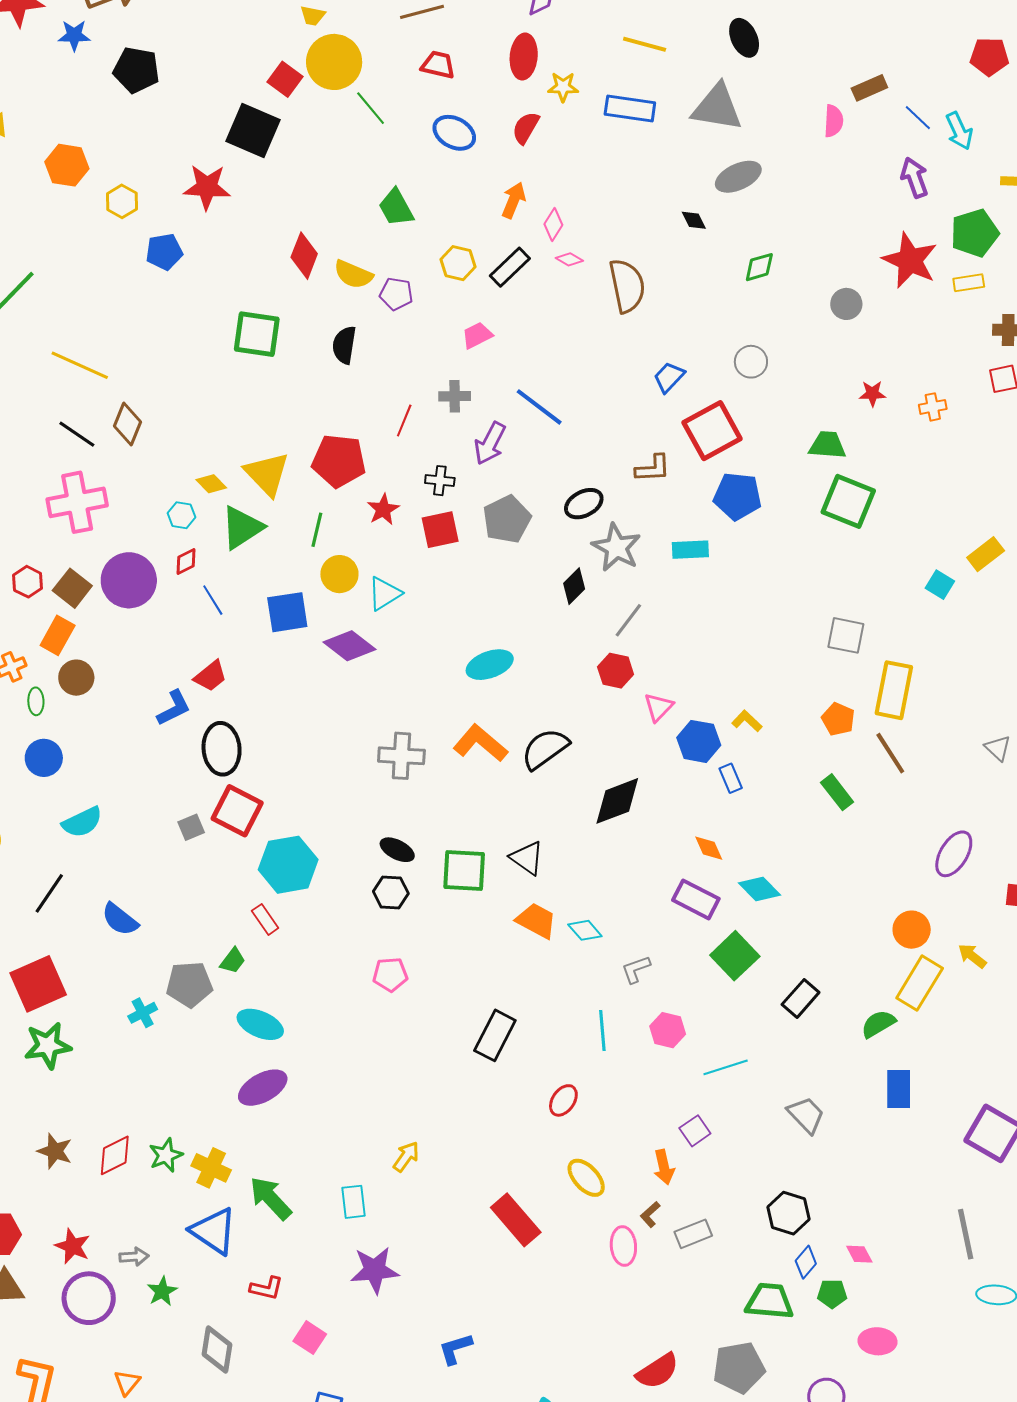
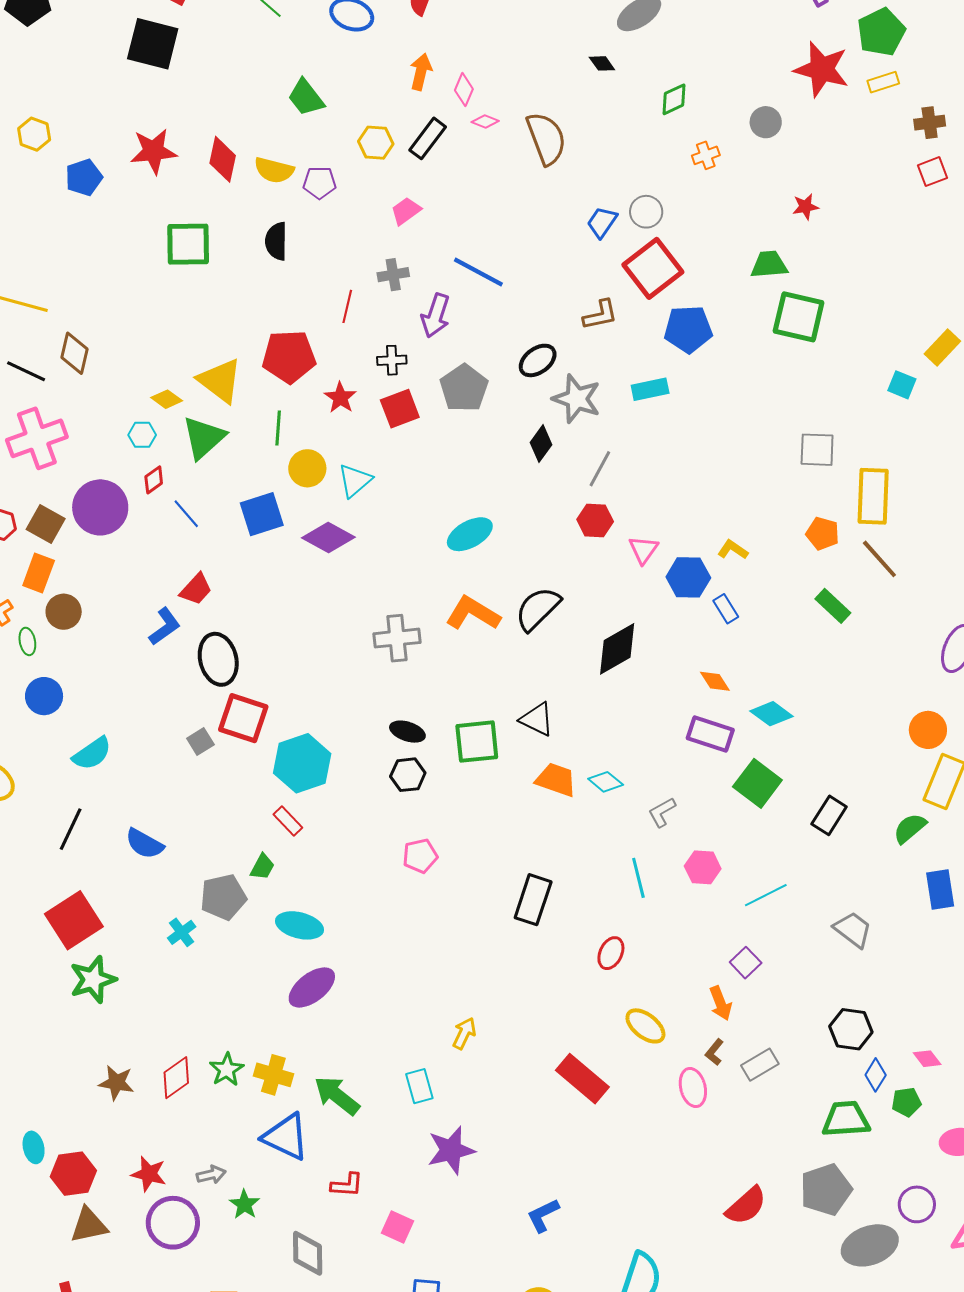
red star: (207, 187) -> (154, 151), moved
gray circle: (751, 362) -> (646, 212), moved
orange cross: (933, 407) -> (706, 155), moved

